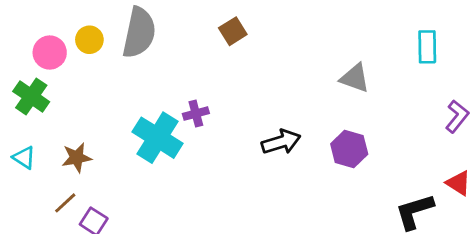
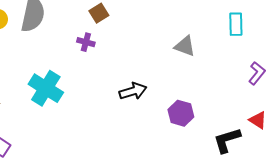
purple cross: (196, 114) -> (86, 42), moved, turned 30
purple hexagon: (349, 149) -> (181, 113), moved

